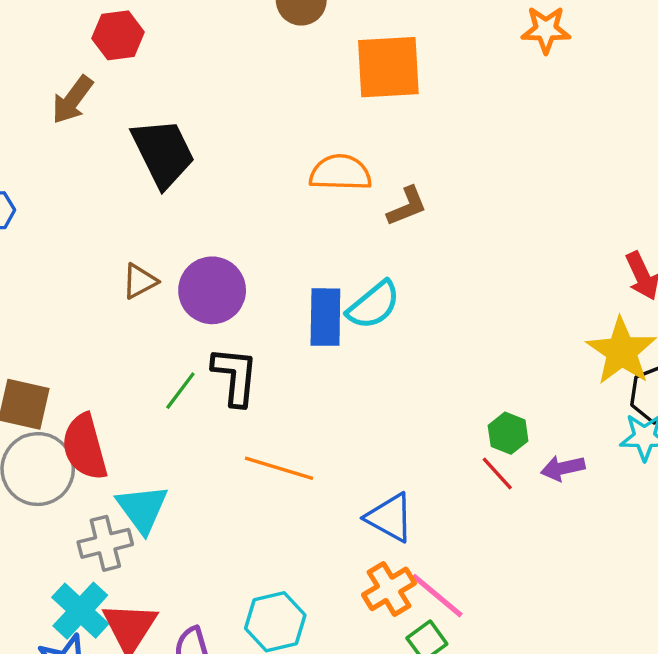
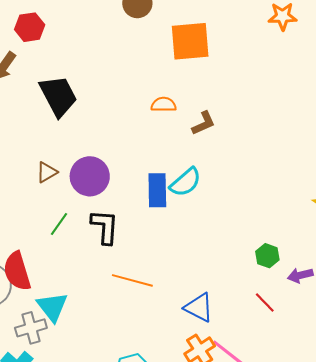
orange semicircle: (340, 173) -> (164, 105), size x0.7
green line: (180, 391) -> (59, 224), moved
red line: (497, 474) -> (265, 302), moved

